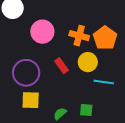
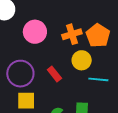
orange cross: (79, 36) -> (72, 34), turned -30
red rectangle: (62, 66) -> (54, 74), moved

